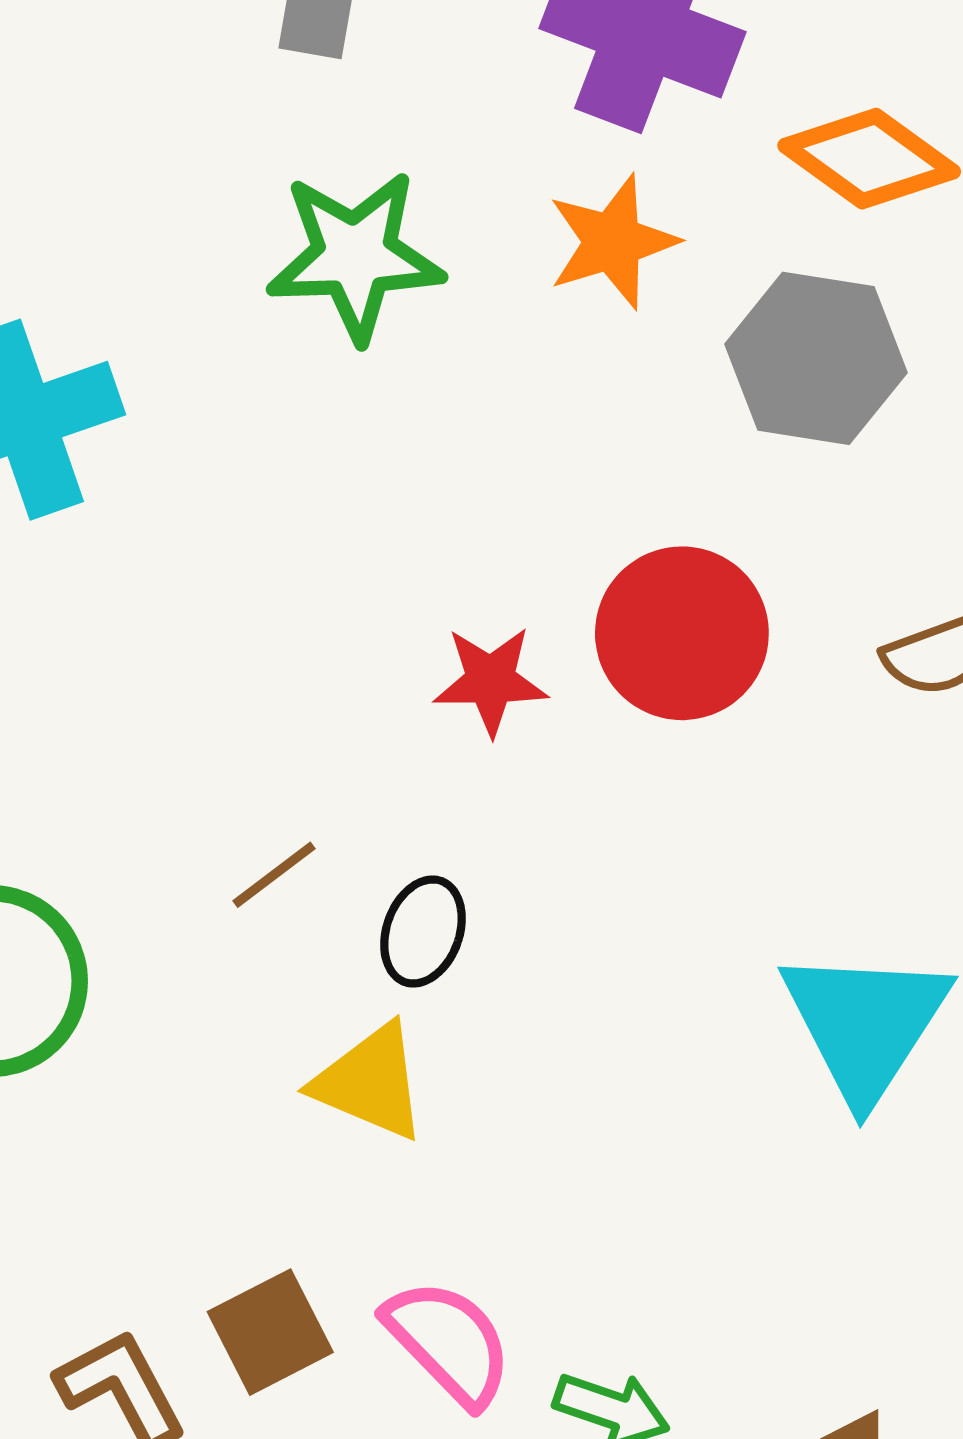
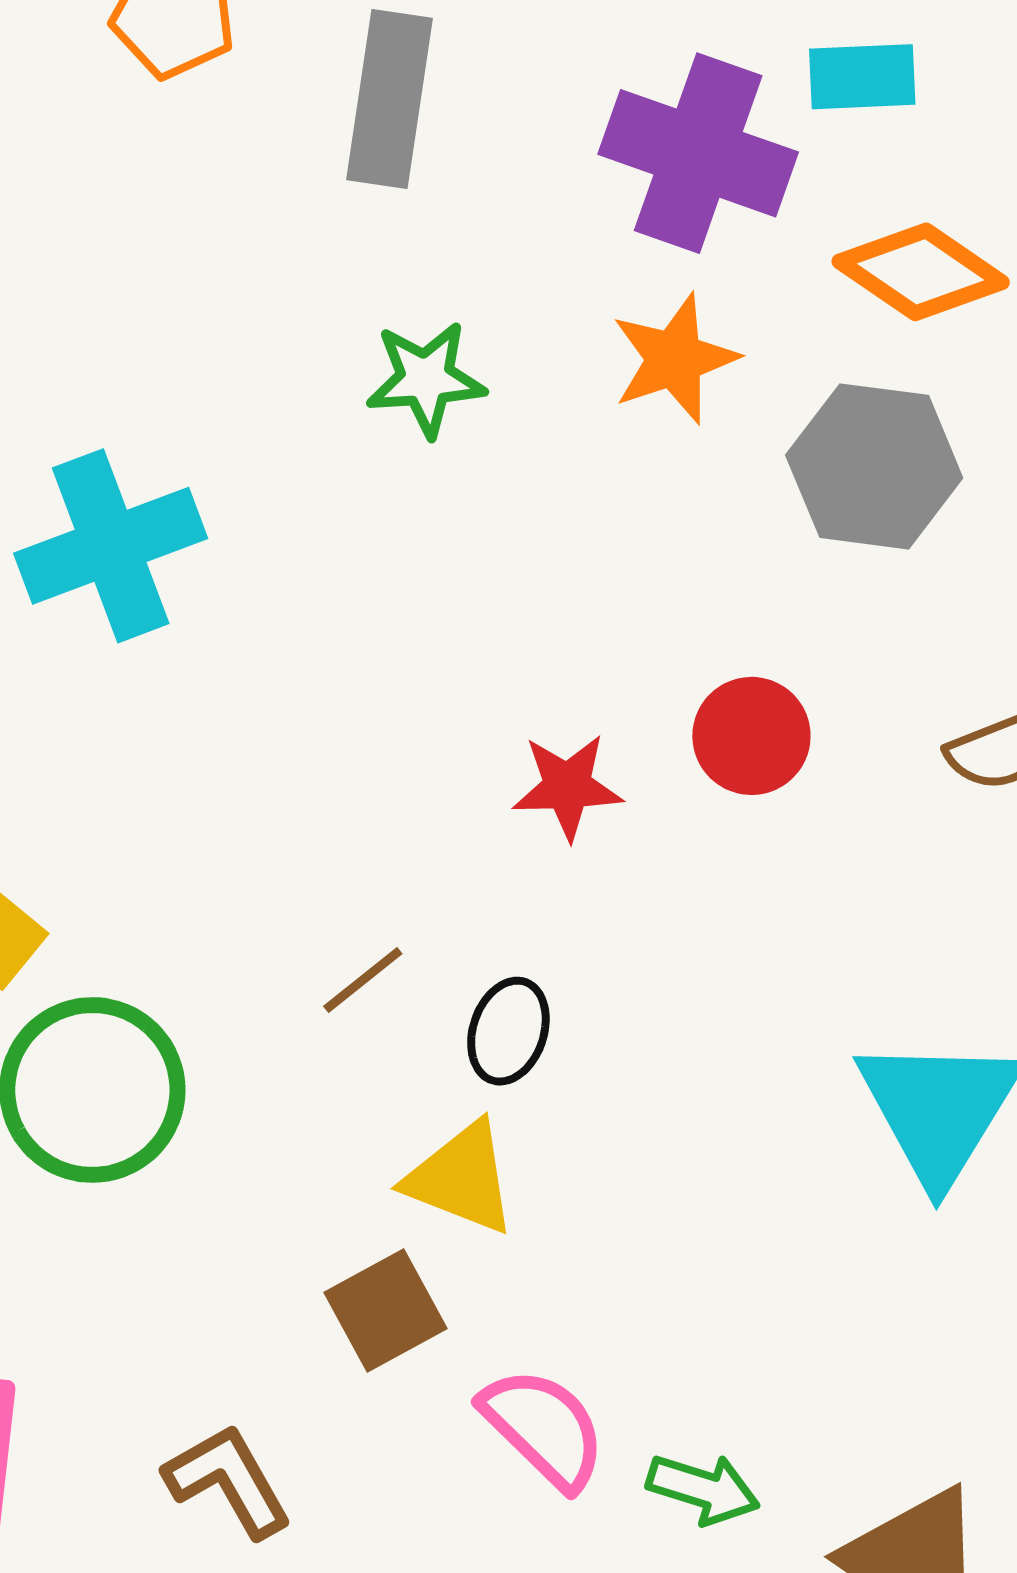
green star: (355, 256) -> (426, 379), size x0.7
red circle: (682, 633) -> (751, 736), size x0.7
brown square: (270, 1332) -> (385, 1311), moved

